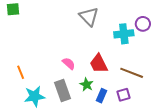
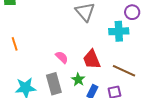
purple circle: (143, 24) -> (132, 12), moved
orange line: (21, 72) -> (15, 44), moved

